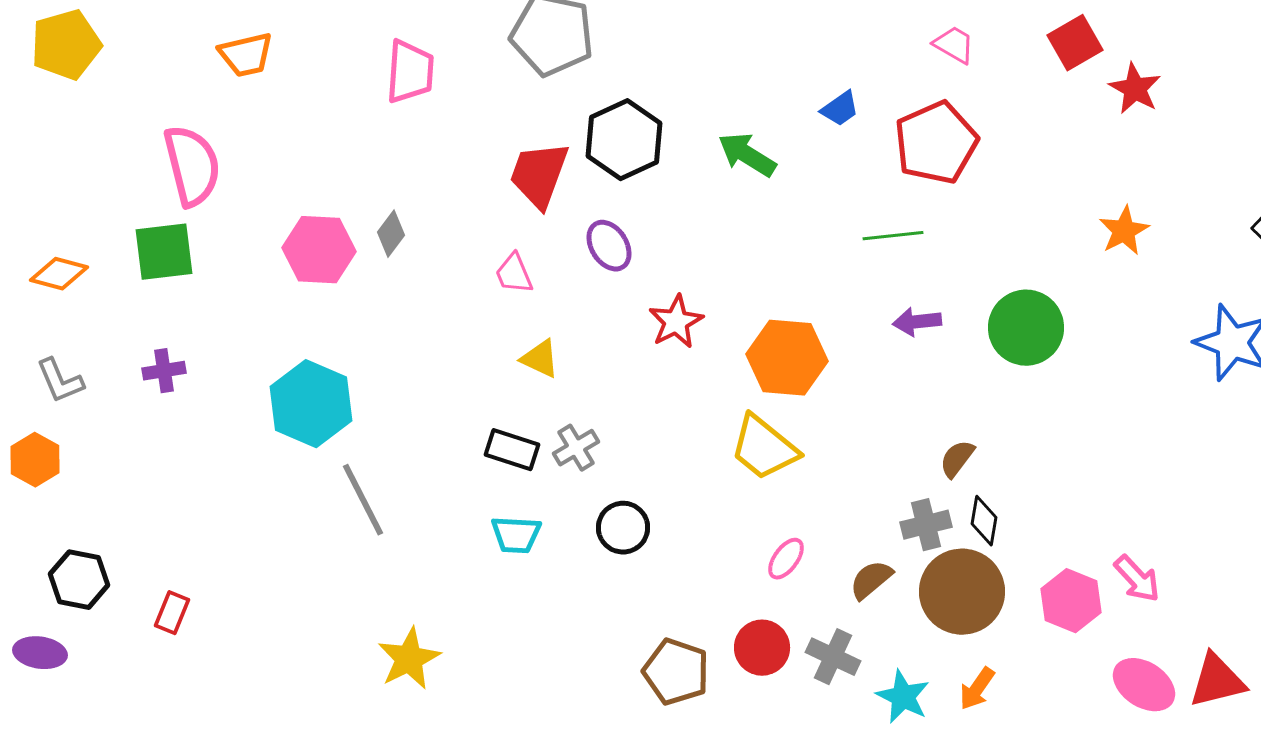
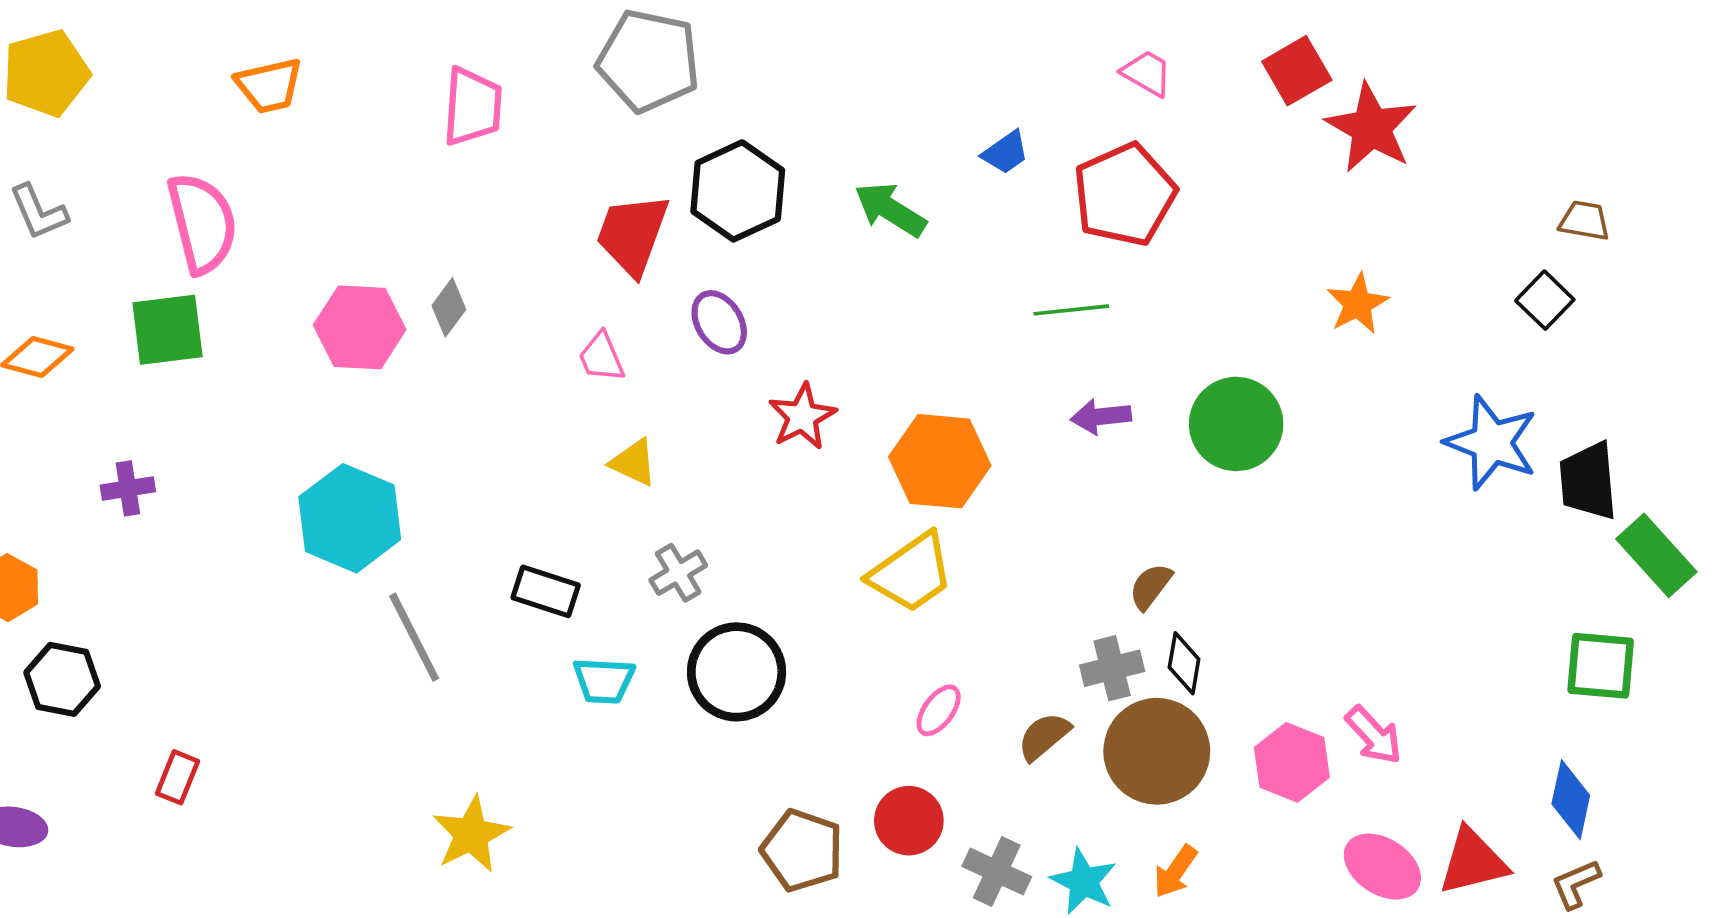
red star: (1135, 89) -> (1371, 128), size x1.4
purple cross: (164, 371) -> (128, 488), moved
gray L-shape: (60, 381) -> (39, 212), moved
yellow trapezoid: (764, 448) -> (911, 573), turned -74
black rectangle: (512, 450) -> (546, 591), moved
black circle: (623, 528) -> (737, 672), size x1.5
black hexagon: (79, 580) -> (62, 679), moved
gray cross: (833, 657) -> (997, 872), moved

